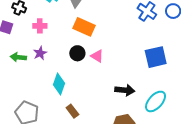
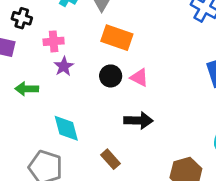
purple star: (40, 53) -> (64, 66), moved
cyan diamond: (59, 84) -> (66, 128), moved, turned -30
black arrow: (125, 90) -> (138, 120), moved

